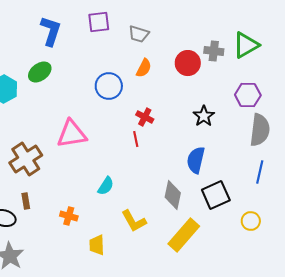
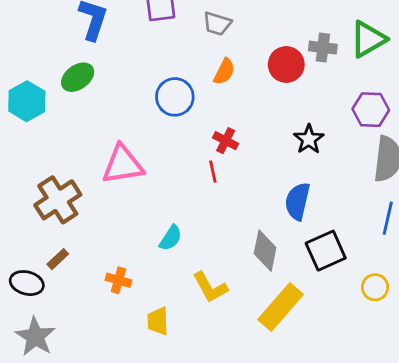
brown rectangle: (26, 201) -> (58, 259), turned 56

